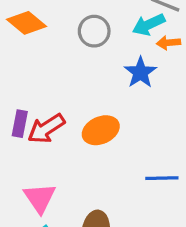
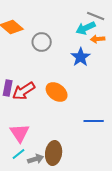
gray circle: (94, 31) -> (42, 42), moved
orange ellipse: (101, 130) -> (57, 92), turned 60

